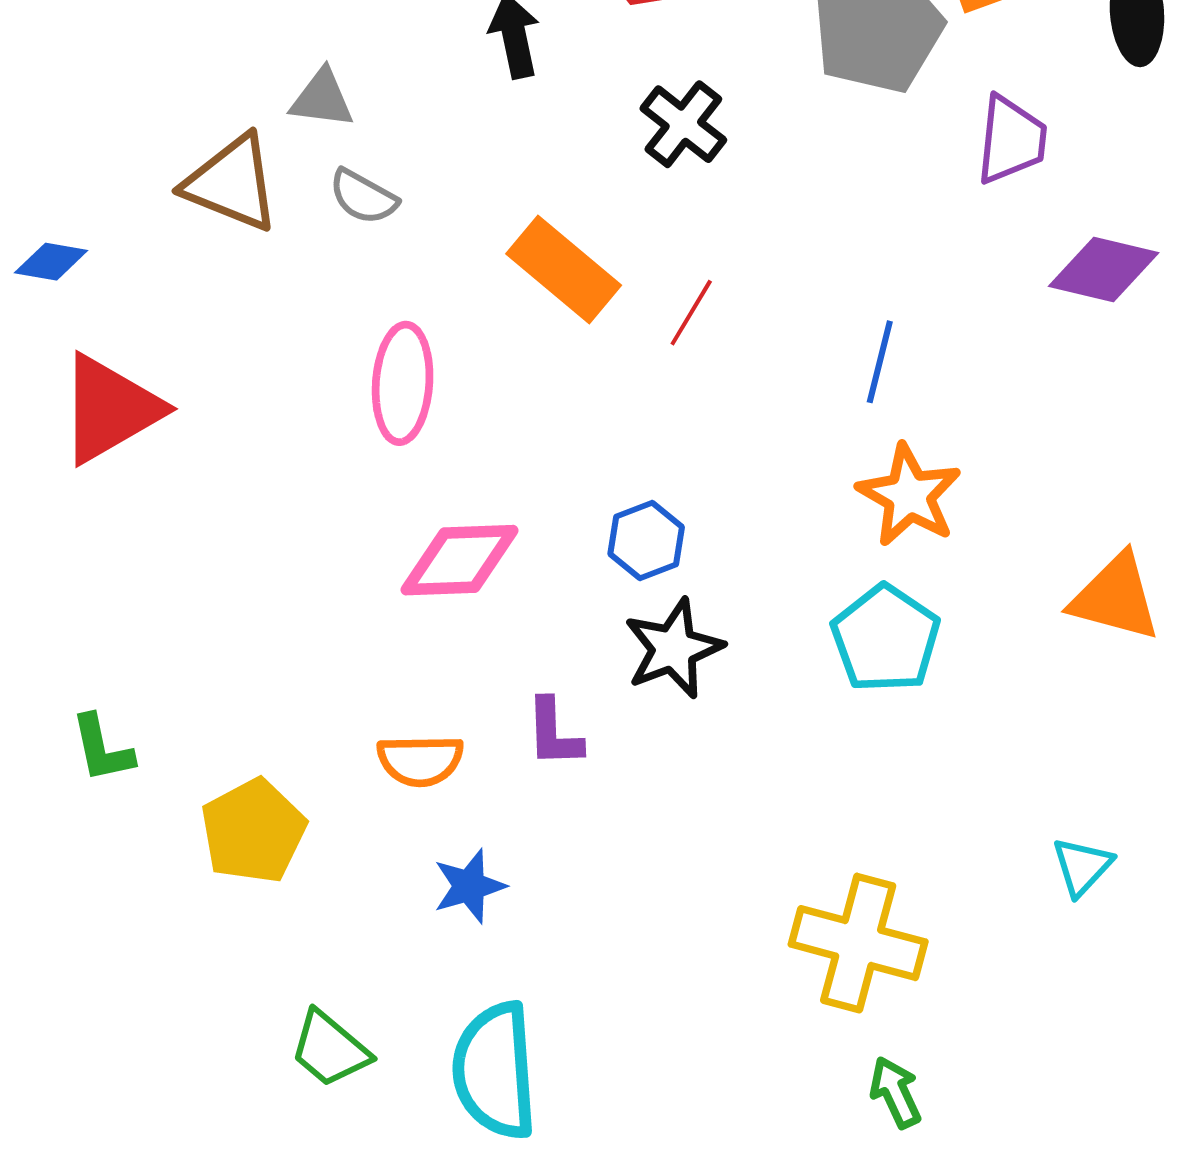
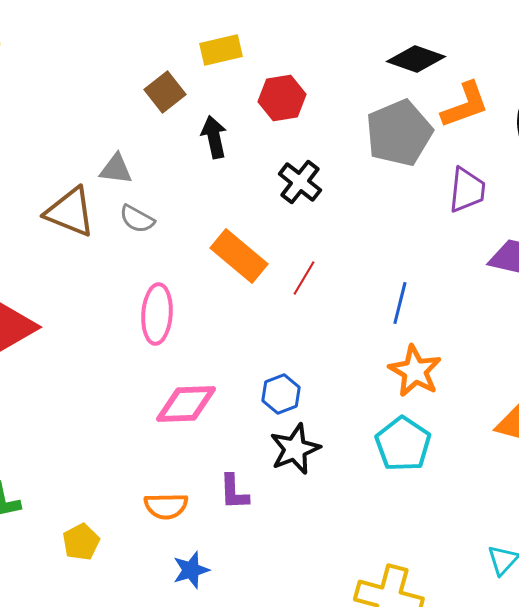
yellow pentagon: (253, 831) -> (81, 542), size x0.7

